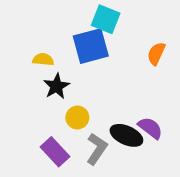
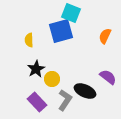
yellow semicircle: (43, 59) -> (29, 40), turned -96
black star: (57, 86) -> (36, 69), moved
purple semicircle: (150, 128) -> (108, 77), moved

